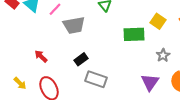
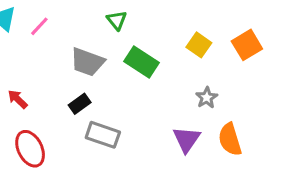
gray trapezoid: (74, 25) -> (87, 62), moved, turned 30
green rectangle: (134, 34) -> (142, 62), moved, turned 35

